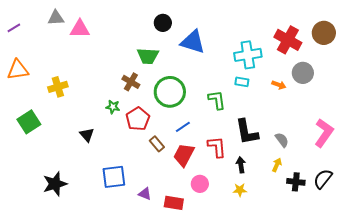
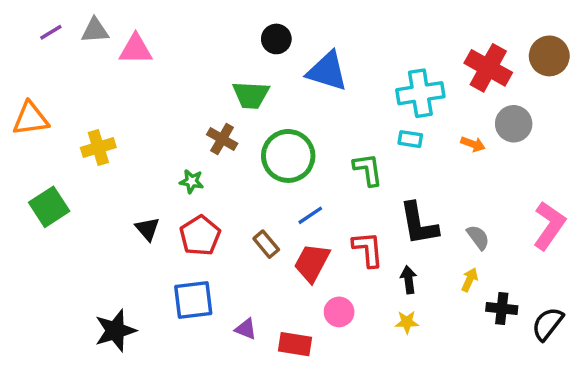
purple line: (14, 28) -> (51, 32), moved
red pentagon: (138, 119) -> (200, 236), moved
black semicircle: (323, 179) -> (548, 324), moved
black star: (55, 184) -> (115, 331), moved

